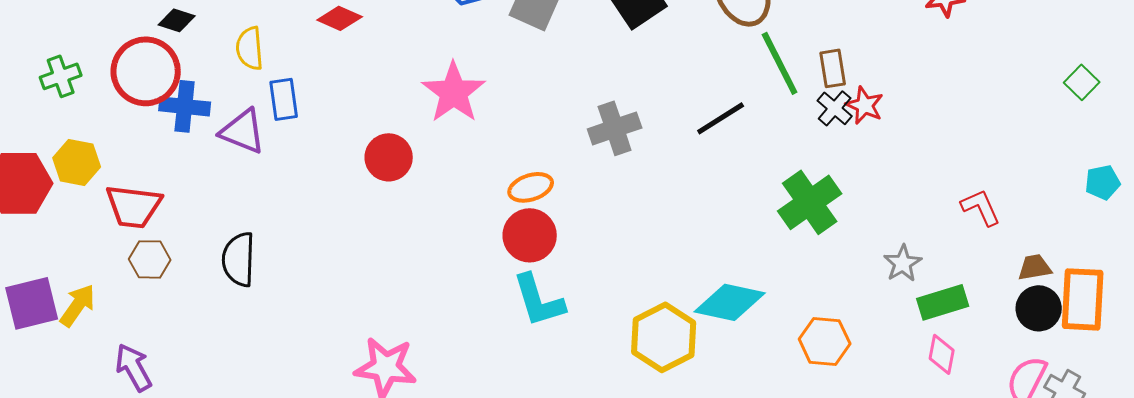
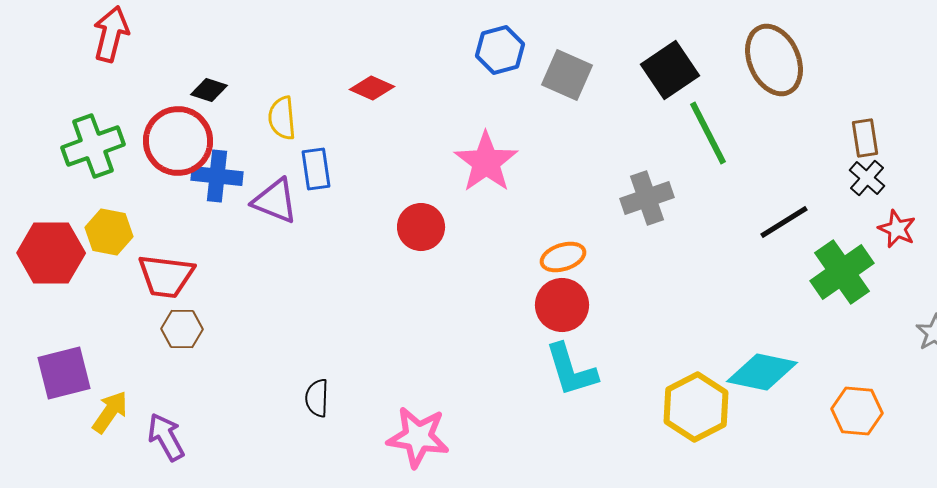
green line: (780, 63) -> (708, 133), moved
green cross: (61, 76) -> (93, 146), size x1.5
red star: (865, 105) -> (897, 229), moved
black line: (721, 118) -> (784, 222), moved
black semicircle: (239, 259) -> (317, 398), moved, size x0.7
yellow arrow: (78, 305) -> (110, 412), moved

